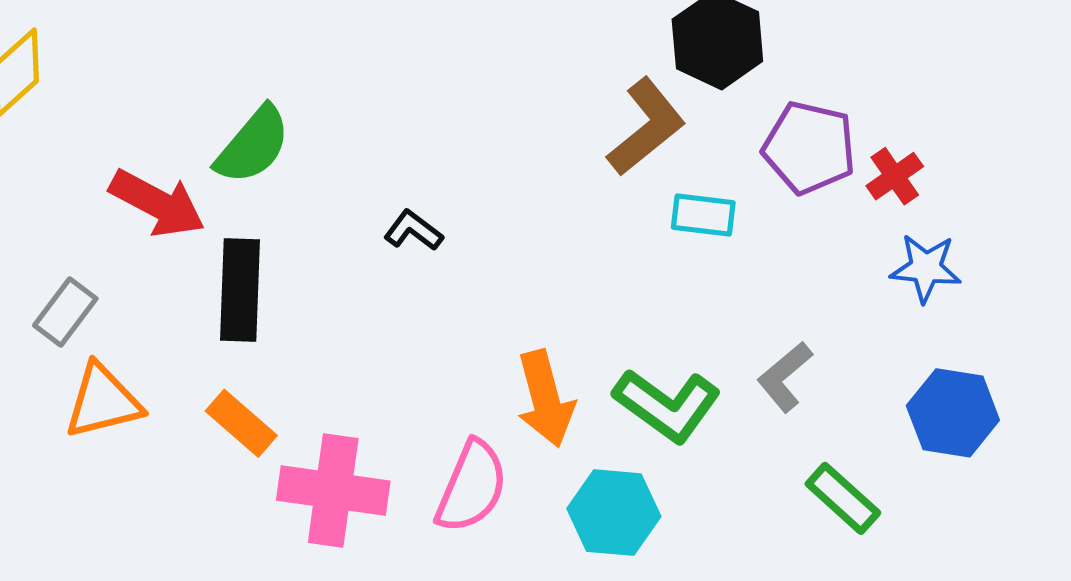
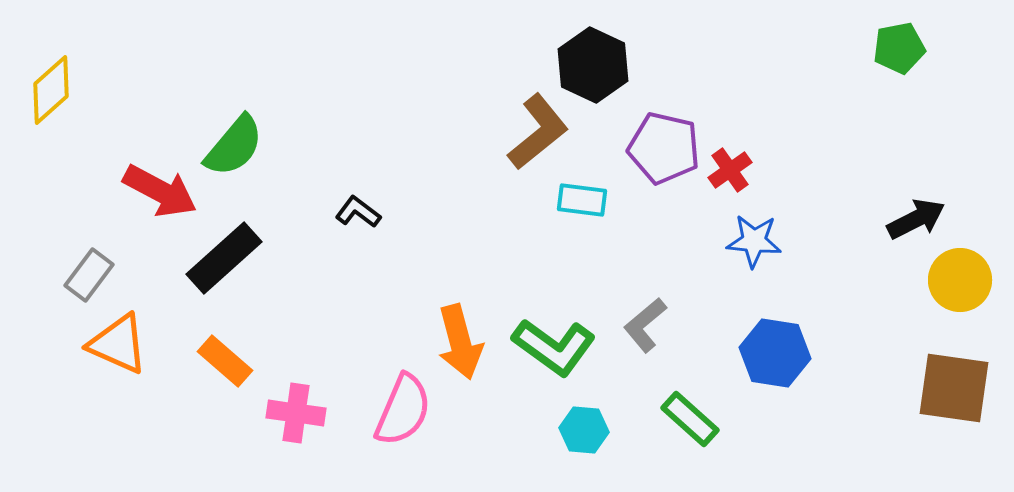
black rectangle: (240, 290) -> (224, 258), turned 46
orange triangle: (103, 401) -> (118, 344), turned 38
pink cross: (333, 491) -> (296, 413), size x0.7
cyan hexagon: (614, 513) -> (584, 430), moved, size x0.7

